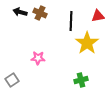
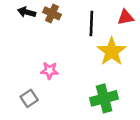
gray square: (12, 80) -> (29, 98), moved
green cross: (81, 80) -> (104, 98), size x1.5

